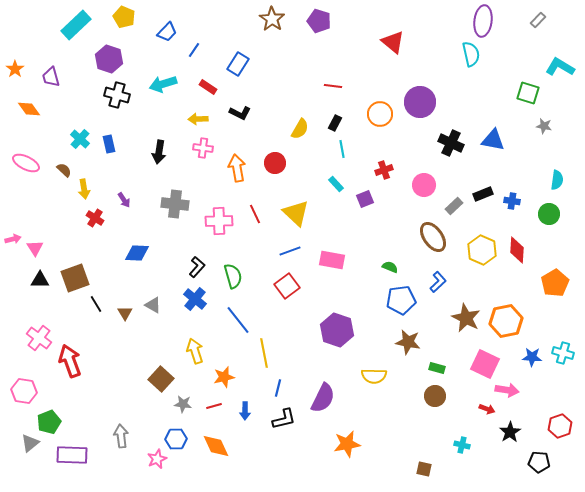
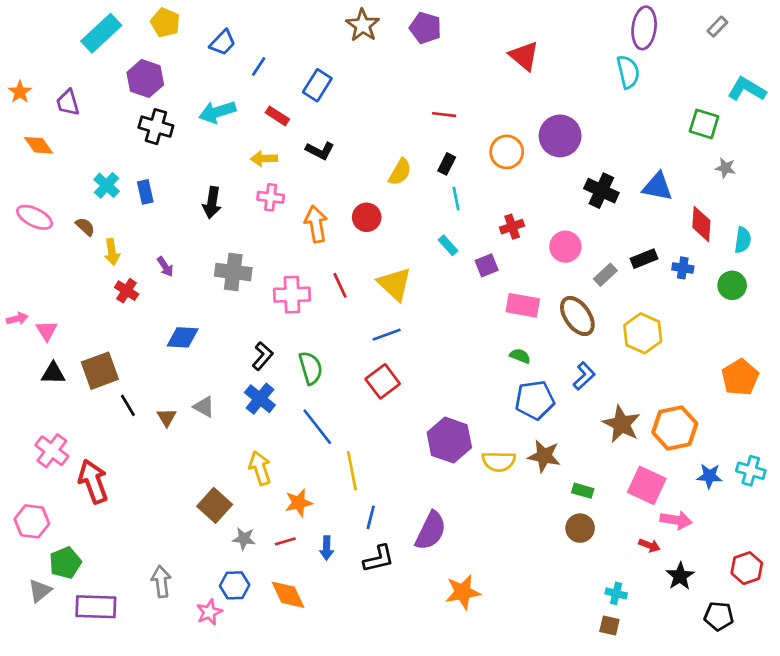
red diamond: (517, 250) -> (701, 224), moved
pink rectangle: (332, 260) -> (523, 305), moved
yellow semicircle: (374, 376) -> (499, 461), moved
brown square: (424, 469) -> (609, 625), moved

